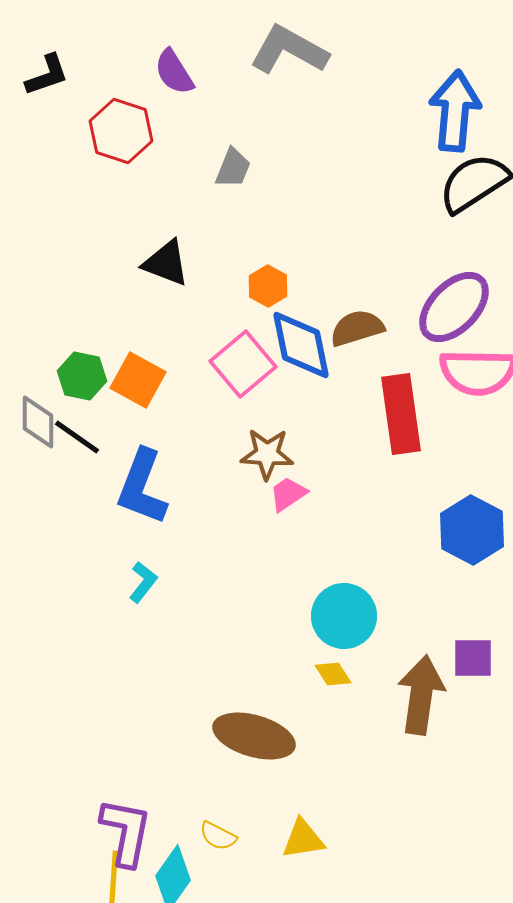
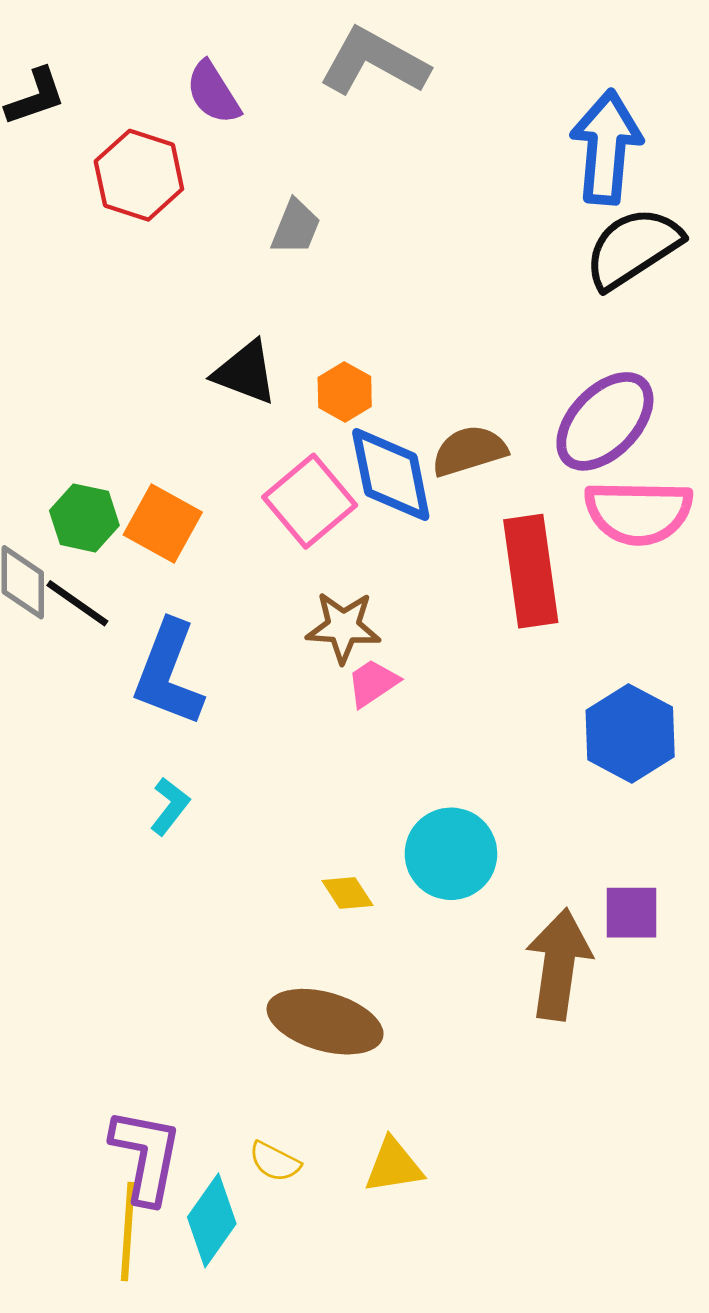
black triangle: (166, 263) -> (245, 372), moved
yellow diamond: (333, 674) -> (347, 893), moved

